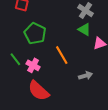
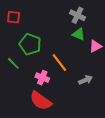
green line: (15, 59) -> (13, 63), moved
pink cross: (33, 65) -> (42, 78), moved

